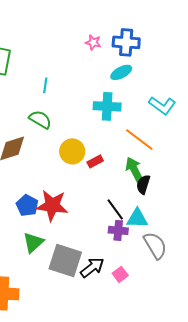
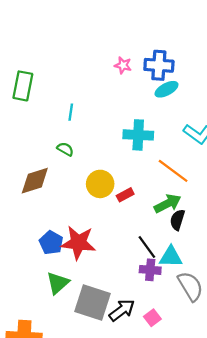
cyan ellipse: (121, 72) -> (167, 89), moved
green semicircle: (40, 119) -> (65, 149), size x0.7
green arrow: (134, 169) -> (168, 204), turned 90

